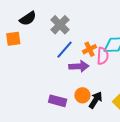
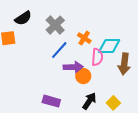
orange cross: (89, 49) -> (84, 38), moved, turned -32
orange circle: (82, 95) -> (83, 76), moved

